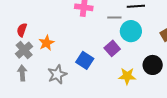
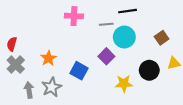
orange star: (46, 43) -> (49, 58), moved
gray arrow: (22, 73) -> (29, 90), moved

